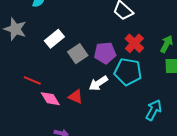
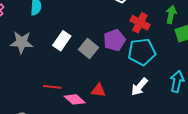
white arrow: (98, 83) -> (139, 87), moved

